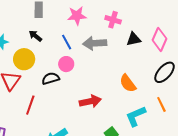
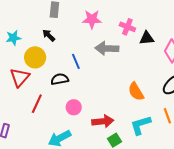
black triangle: (134, 39) -> (147, 38), moved
blue line: (67, 42) -> (76, 61), moved
pink circle: (66, 64) -> (74, 107), moved
red arrow: (90, 101) -> (103, 121), moved

